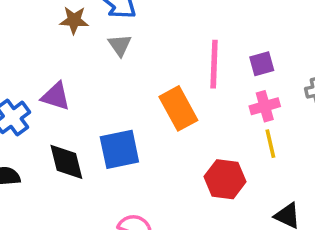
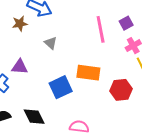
gray triangle: (120, 45) -> (51, 43), moved
orange rectangle: (178, 108) -> (88, 73), moved, turned -40
black diamond: (66, 162) -> (34, 117), moved

